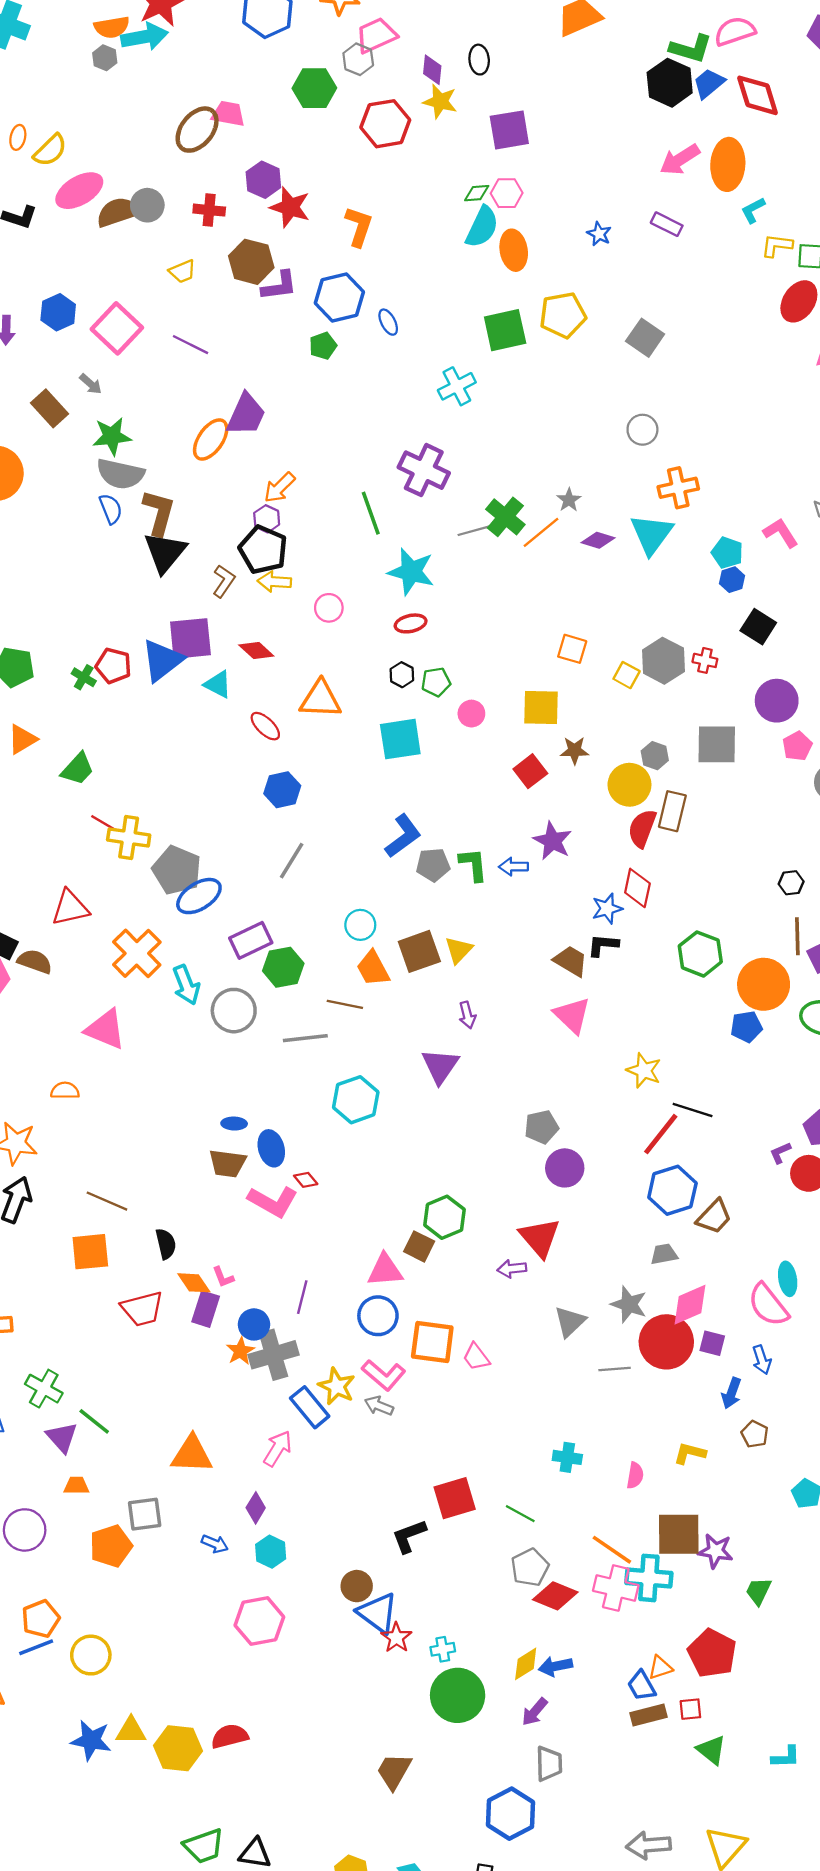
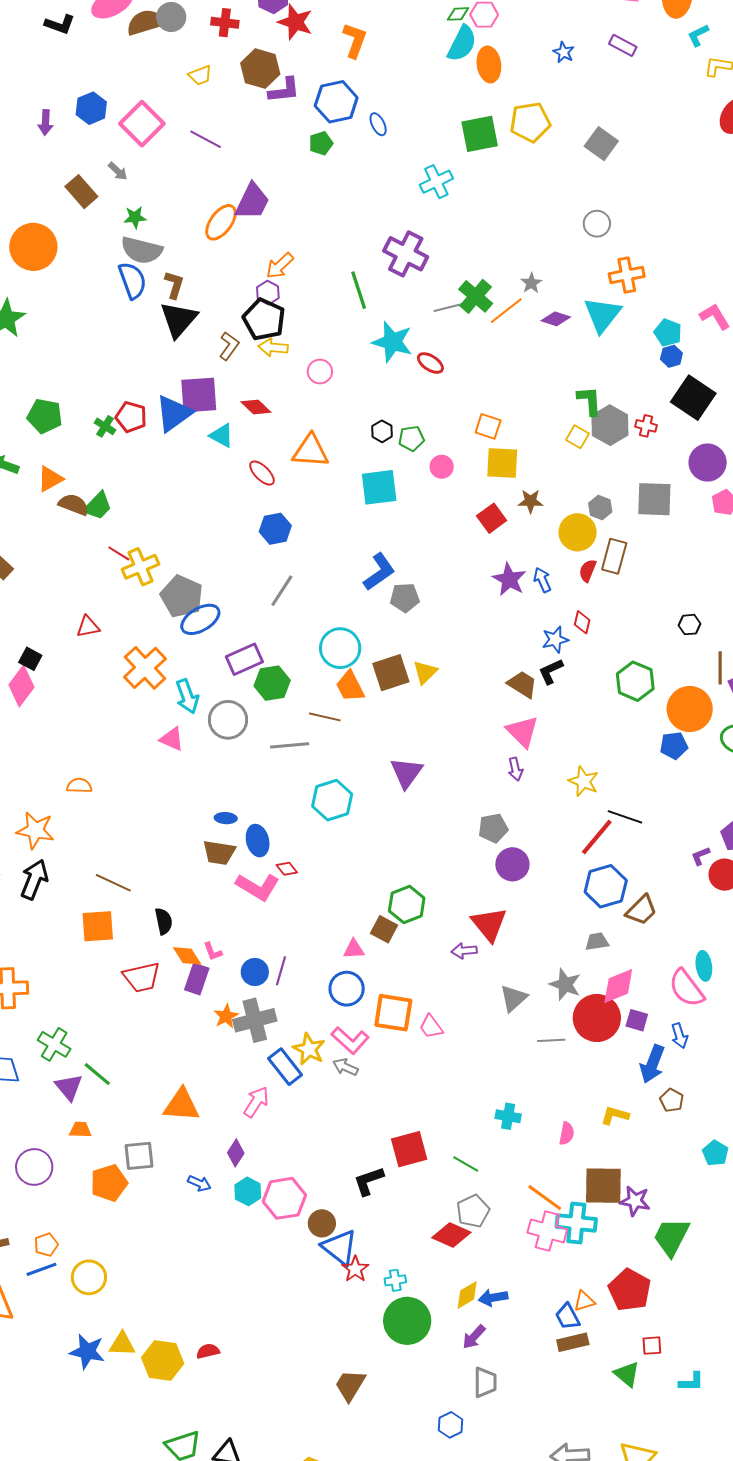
green star: (112, 436) -> (135, 217), size x0.7
blue semicircle: (111, 509) -> (132, 280), size x1.4
brown L-shape: (159, 513) -> (174, 285), size x0.7
red ellipse: (411, 623) -> (430, 363), moved, turned 44
black square: (758, 627) -> (693, 398), size x1.4
orange square: (572, 649) -> (488, 426), moved
red semicircle: (642, 828) -> (588, 571), size x0.7
yellow cross: (129, 838) -> (141, 567), turned -33
green L-shape: (473, 865) -> (589, 401), moved
blue arrow: (514, 867) -> (542, 580), moved, turned 65
black hexagon: (791, 883) -> (689, 625), moved
red diamond: (637, 888) -> (582, 622), size x0.7
red triangle: (70, 908) -> (88, 627), size x0.7
cyan circle: (360, 925) -> (340, 648), size x1.5
black L-shape: (603, 945) -> (551, 671), turned -32
brown semicircle: (35, 961) -> (74, 504), moved
purple arrow: (467, 1015) -> (515, 769), moved
pink triangle: (105, 1029) -> (172, 739), moved, size x0.7
pink triangle: (385, 1270) -> (354, 949), size x0.7
blue circle: (254, 1324) -> (255, 972), moved
blue arrow: (731, 1393) -> (652, 1064), size x1.4
green trapezoid: (758, 1591) -> (671, 1237), size x1.6
red diamond: (555, 1596) -> (451, 1235), moved
orange pentagon: (41, 1619) -> (46, 1245), size x0.7
pink hexagon: (259, 1621) -> (284, 1198), moved
red square: (690, 1709) -> (652, 1346), moved
red semicircle: (230, 1736) -> (208, 1351), size x0.7
blue hexagon: (510, 1814) -> (451, 1425), size x0.6

